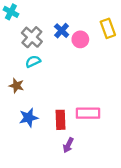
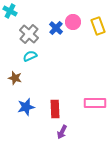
pink circle: (80, 39) -> (73, 22), moved
pink rectangle: (88, 113) -> (95, 103), moved

